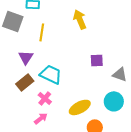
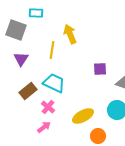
yellow arrow: (80, 19) -> (70, 34), moved
yellow line: (42, 32) -> (52, 50), moved
purple triangle: (26, 57) -> (21, 59), moved

